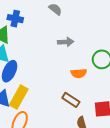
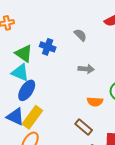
blue cross: (15, 19) -> (48, 47), moved

